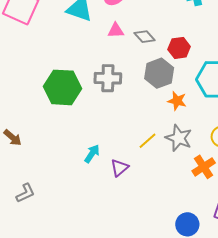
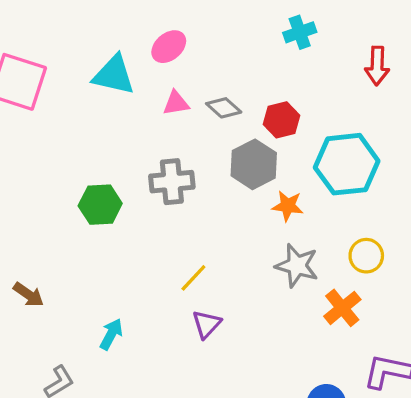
green hexagon: (63, 87) -> (100, 205), size x0.7
yellow line: (148, 141) -> (193, 278), moved
cyan arrow: (92, 154) -> (111, 334), moved

